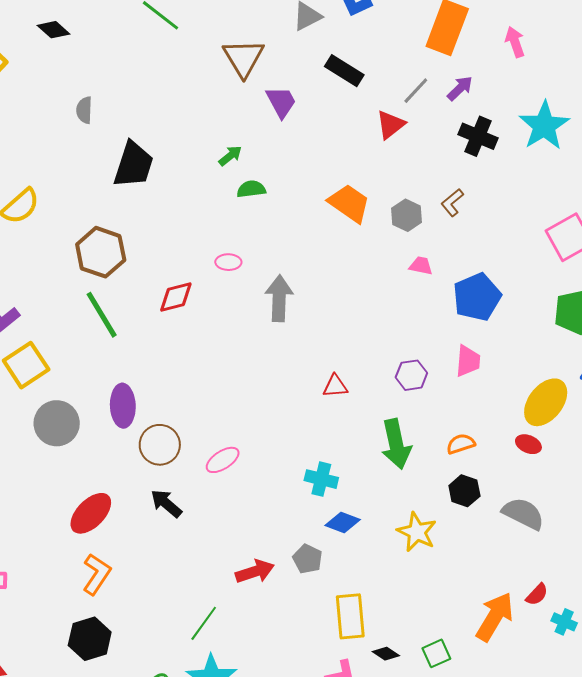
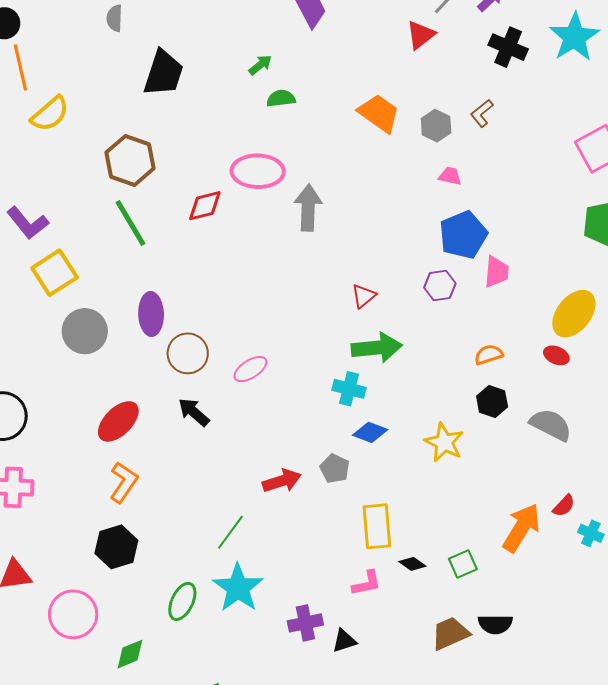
pink ellipse: (228, 262) -> (258, 171), size x2.0
blue pentagon: (477, 297) -> (463, 235), moved
red triangle: (335, 386) -> (364, 296), turned -36
green arrow: (396, 444) -> (377, 348), moved, turned -84

